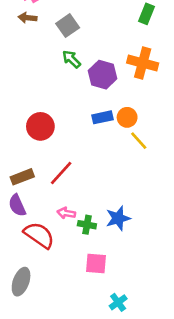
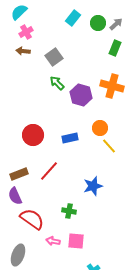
blue rectangle: (103, 117) -> (70, 138), moved
pink arrow: (66, 213) -> (53, 241), moved
blue star: (118, 218) -> (93, 186), moved

